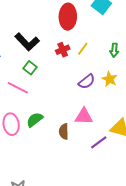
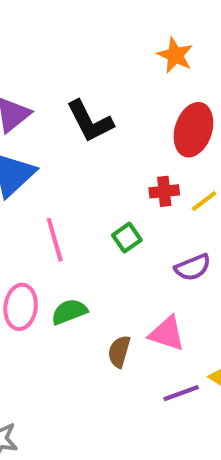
black L-shape: (27, 42) -> (90, 121), moved
green square: (30, 68) -> (127, 238), moved
pink line: (18, 88) -> (55, 240), turned 30

